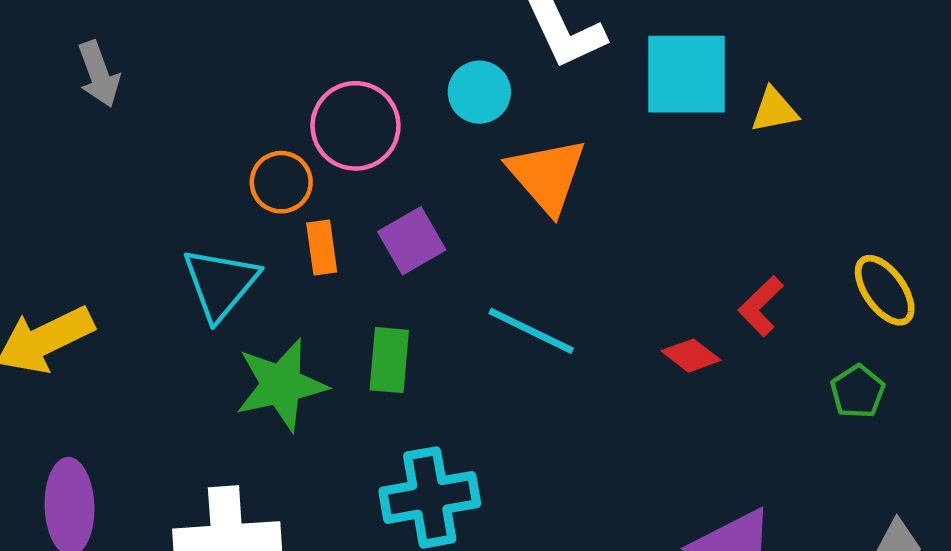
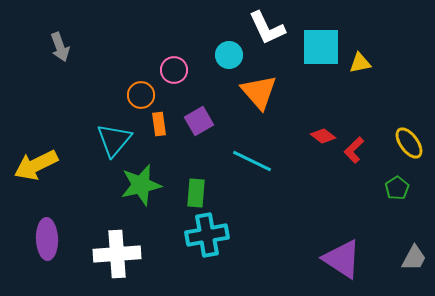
pink circle: (355, 126) -> (174, 70), size x0.7
red diamond: (691, 356) -> (323, 136), moved
green rectangle: (389, 360) -> (196, 193), moved

